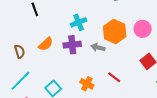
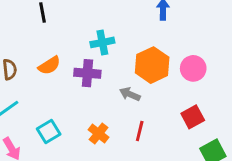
gray arrow: (98, 47) -> (130, 94), moved
red line: (114, 77) -> (140, 131), turned 56

